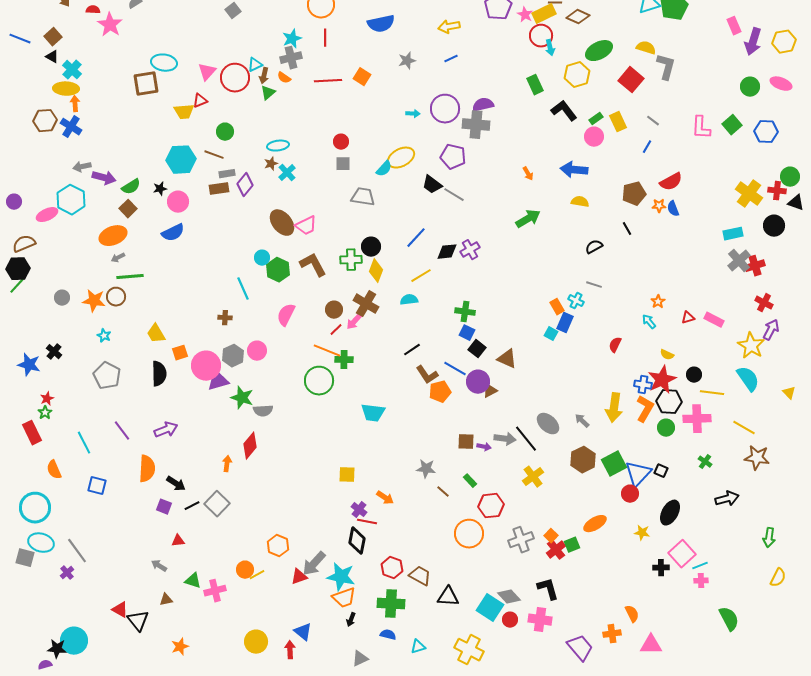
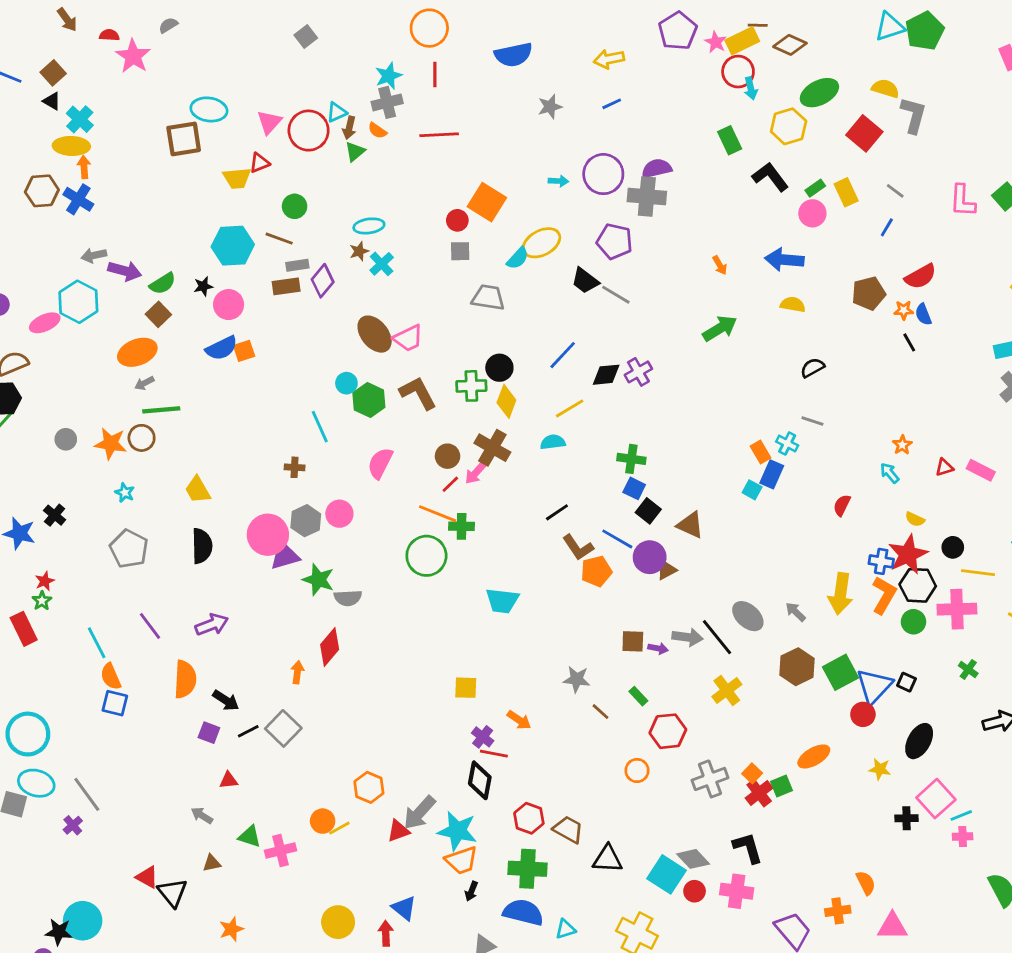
orange square: (362, 77) -> (487, 202), moved, size x1.5
black line: (627, 229) -> (909, 342), moved
orange square: (180, 353) -> (244, 351), moved
orange semicircle: (54, 470) -> (111, 676), moved
orange circle: (469, 534) -> (637, 771), size x0.6
blue semicircle: (388, 635) -> (523, 912), size x1.8

